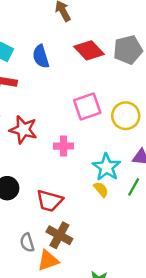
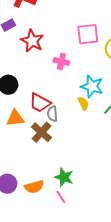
cyan star: (107, 167) -> (92, 86), turned -30
gray semicircle: (27, 243) -> (52, 114), moved
orange triangle: (48, 260) -> (15, 118), moved

